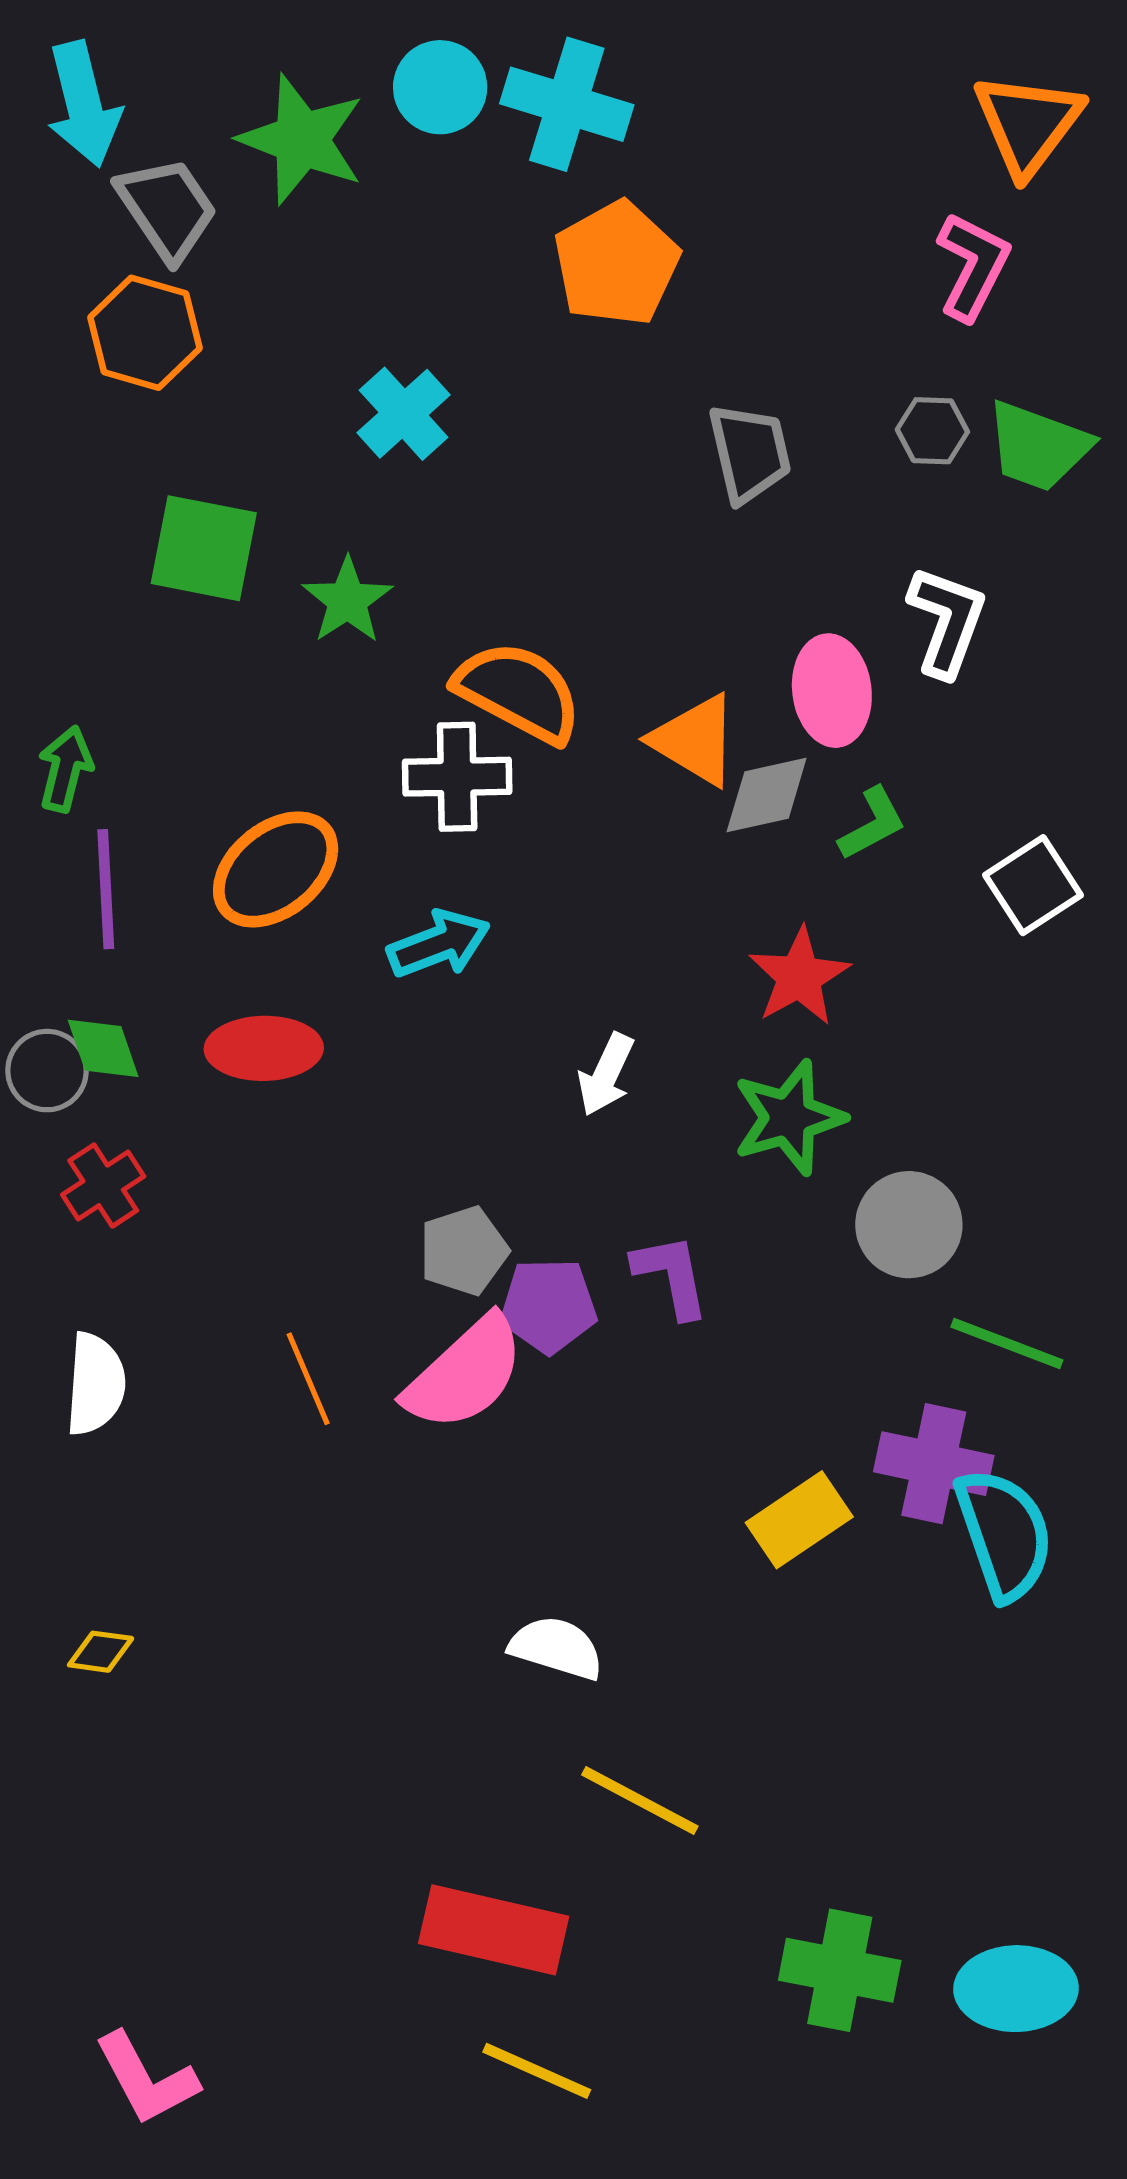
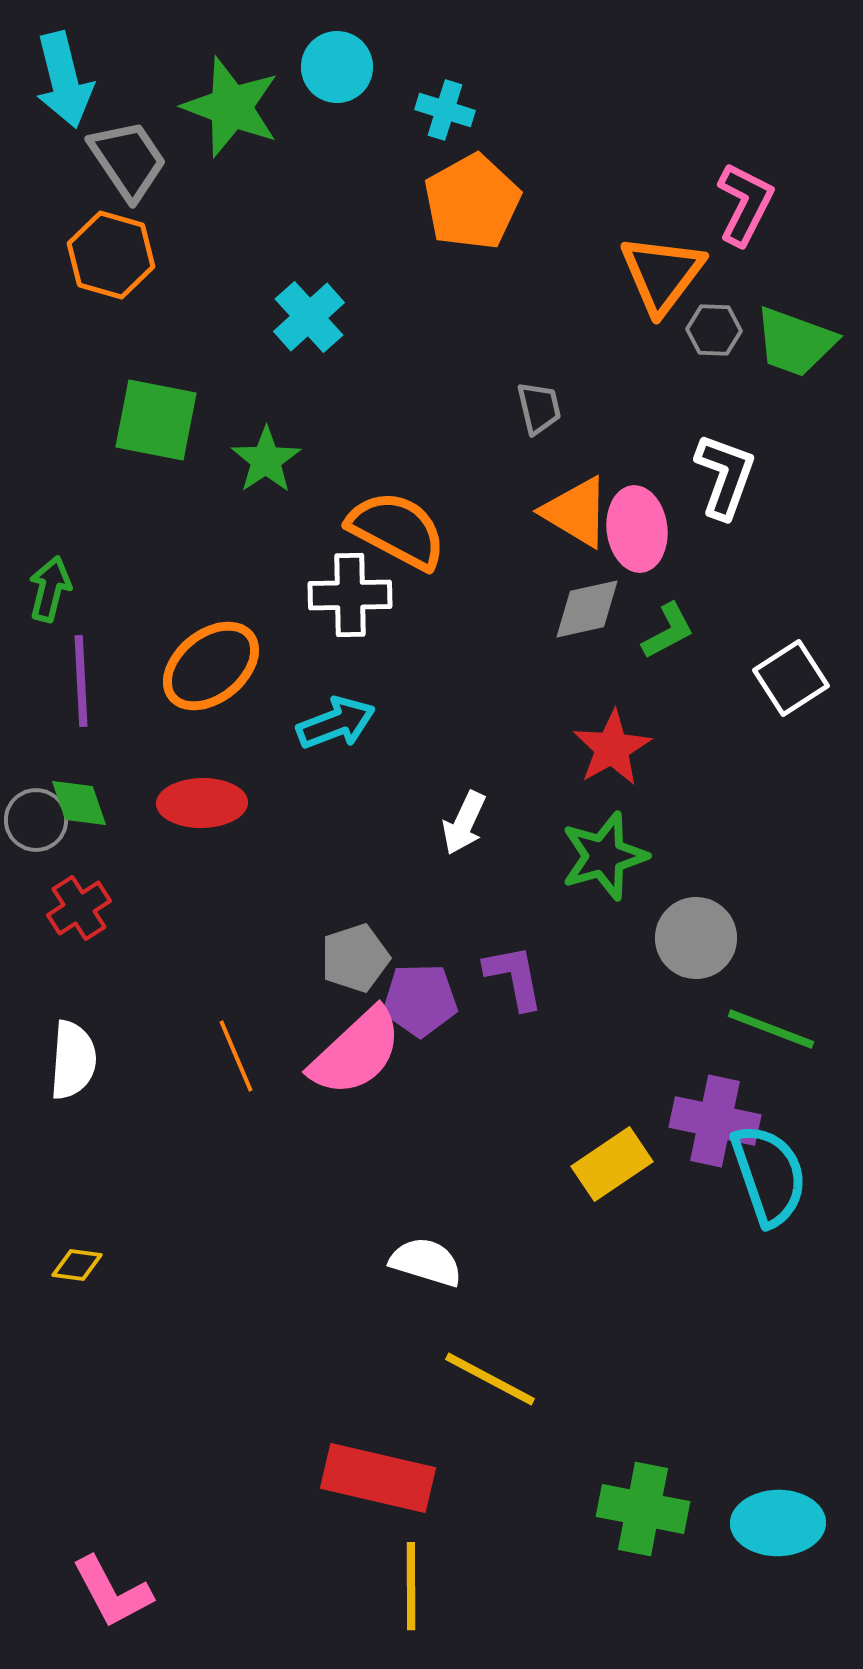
cyan cross: (567, 104) -> (445, 110), moved, size x0.6
orange triangle: (1028, 124) -> (662, 274), moved
gray trapezoid: (750, 453) -> (539, 408), moved, size x0.7
orange triangle: (695, 740) -> (576, 512), moved
yellow line: (537, 2071) -> (411, 1586), turned 66

